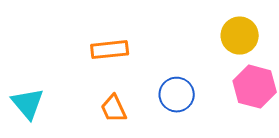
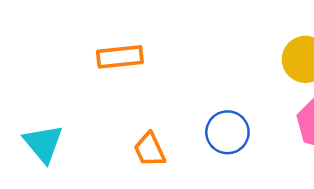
orange rectangle: (110, 50) -> (120, 57), moved

